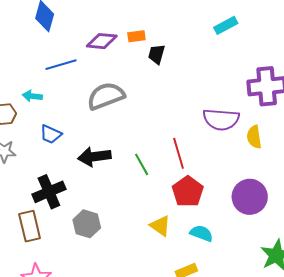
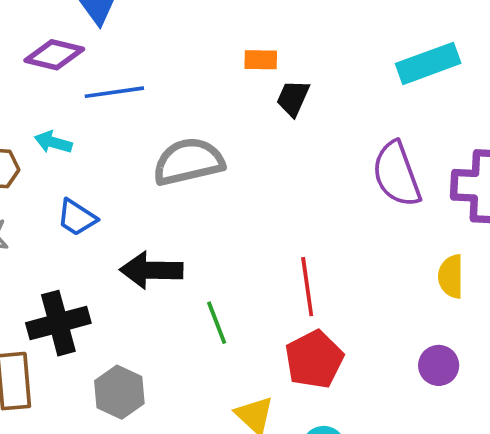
cyan rectangle: (226, 25) -> (428, 63), size x1.4
purple diamond: (102, 41) -> (54, 55), moved
purple semicircle: (221, 119) -> (397, 174), moved, turned 57
green line: (142, 164) -> (217, 323), moved
purple circle: (250, 197) -> (439, 365), moved, size x0.6

